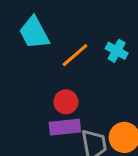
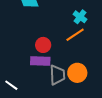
orange line: (75, 55) -> (75, 35), moved

